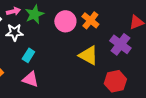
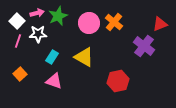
yellow triangle: (88, 55) -> (84, 57), moved
red hexagon: (115, 81) -> (118, 81), moved

